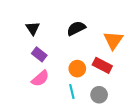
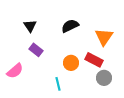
pink semicircle: (40, 78) -> (15, 71), moved
cyan line: (72, 91) -> (58, 84), moved
gray circle: (99, 95) -> (104, 78), moved

